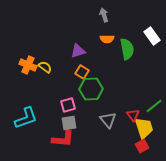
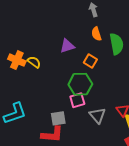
orange semicircle: (107, 39) -> (96, 34), turned 72
orange square: (82, 72) -> (90, 61), moved
pink square: (68, 105) -> (77, 100), moved

